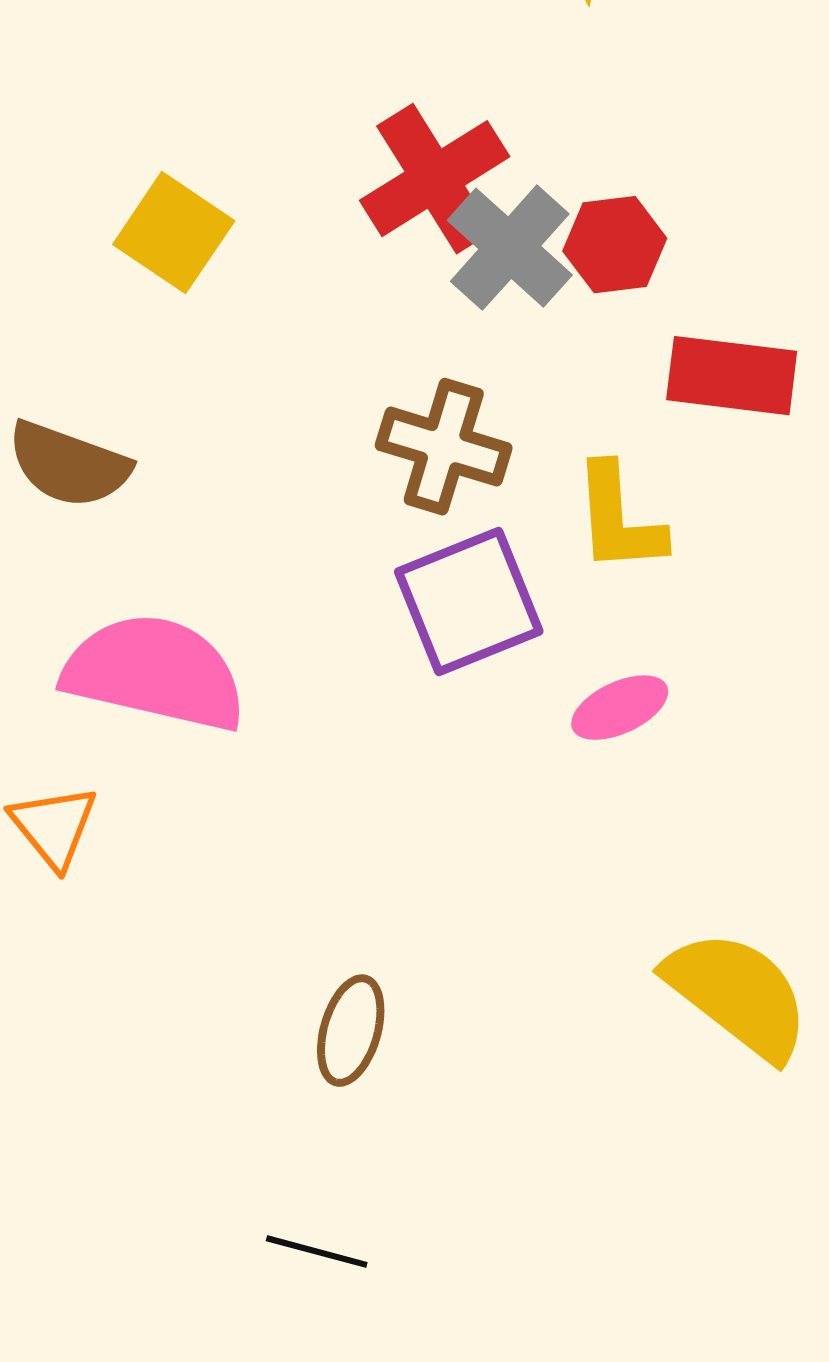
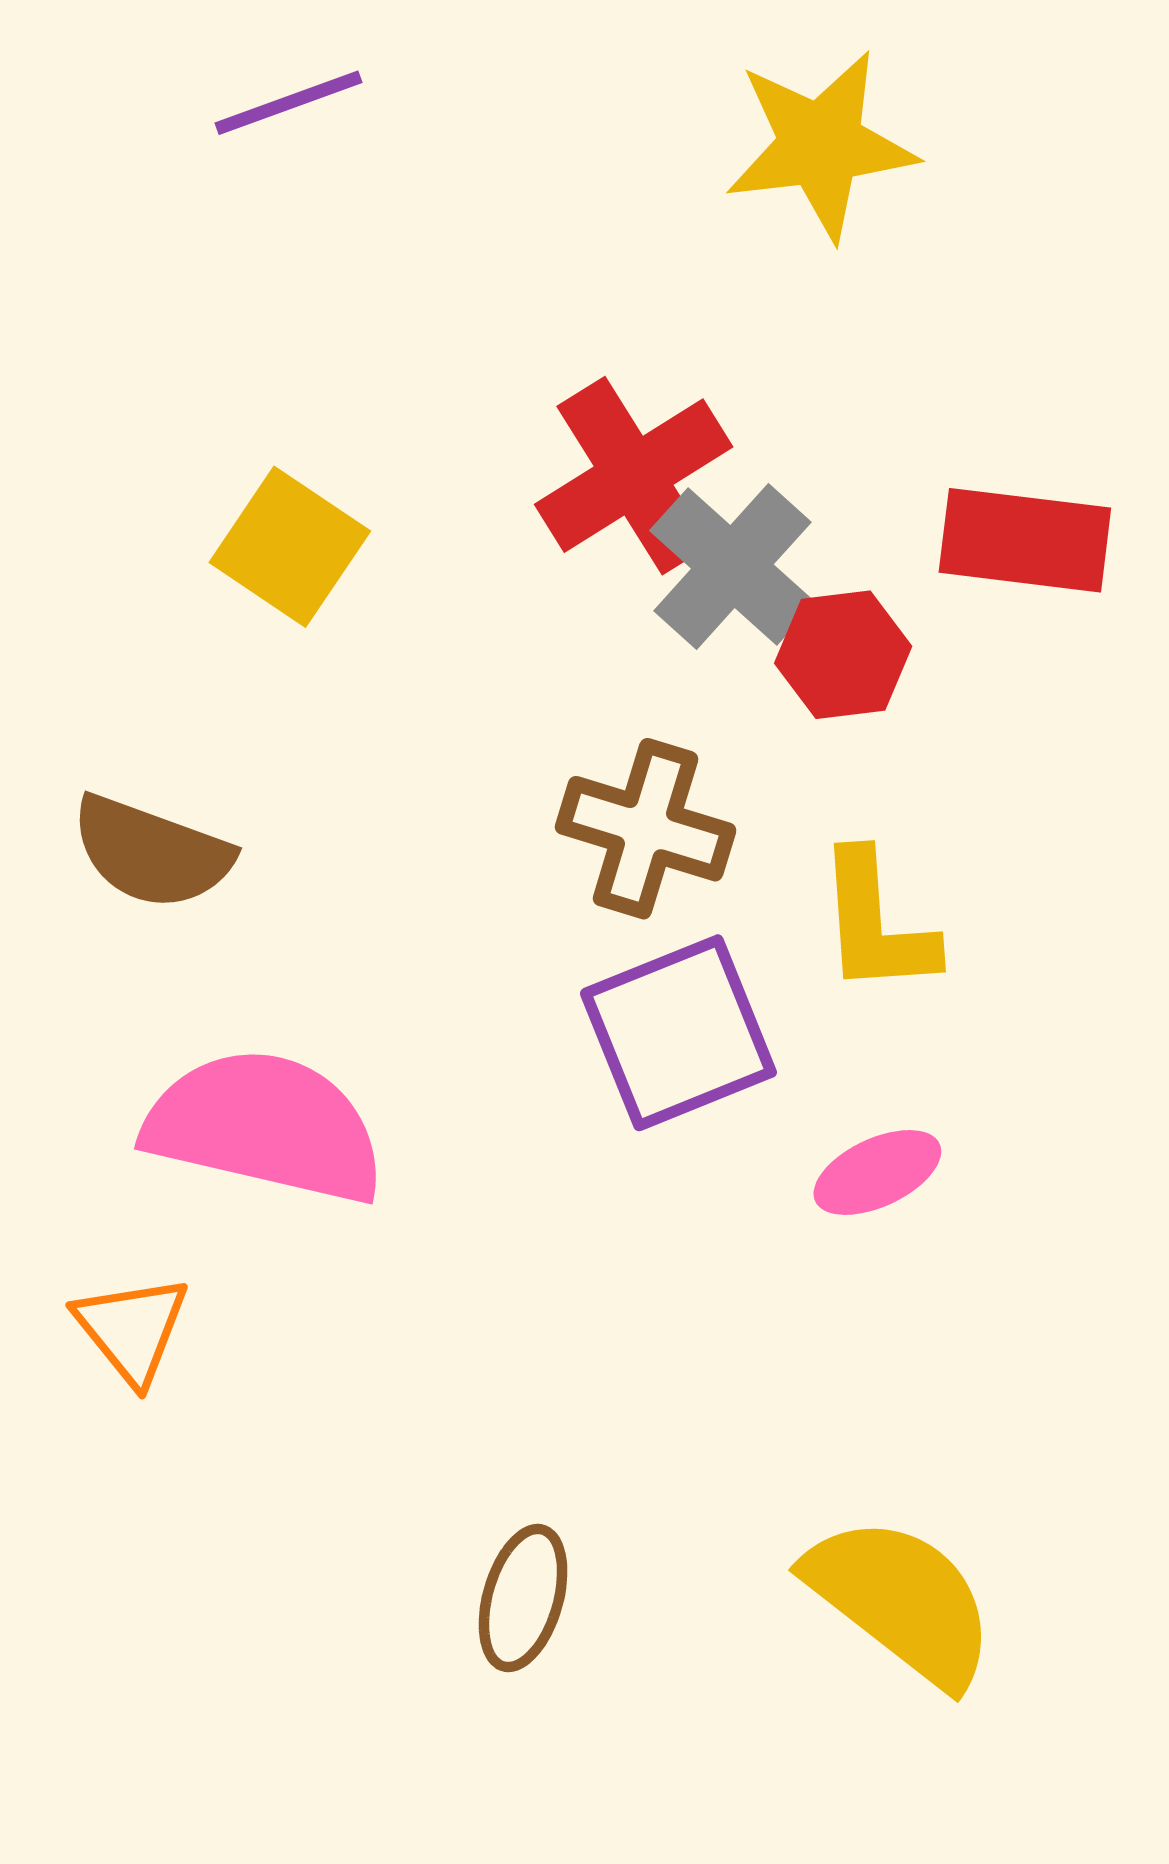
red hexagon: (615, 245) -> (843, 655), moved
red rectangle: (732, 376) -> (1025, 540), moved
yellow semicircle: (738, 995) -> (901, 1601), moved

